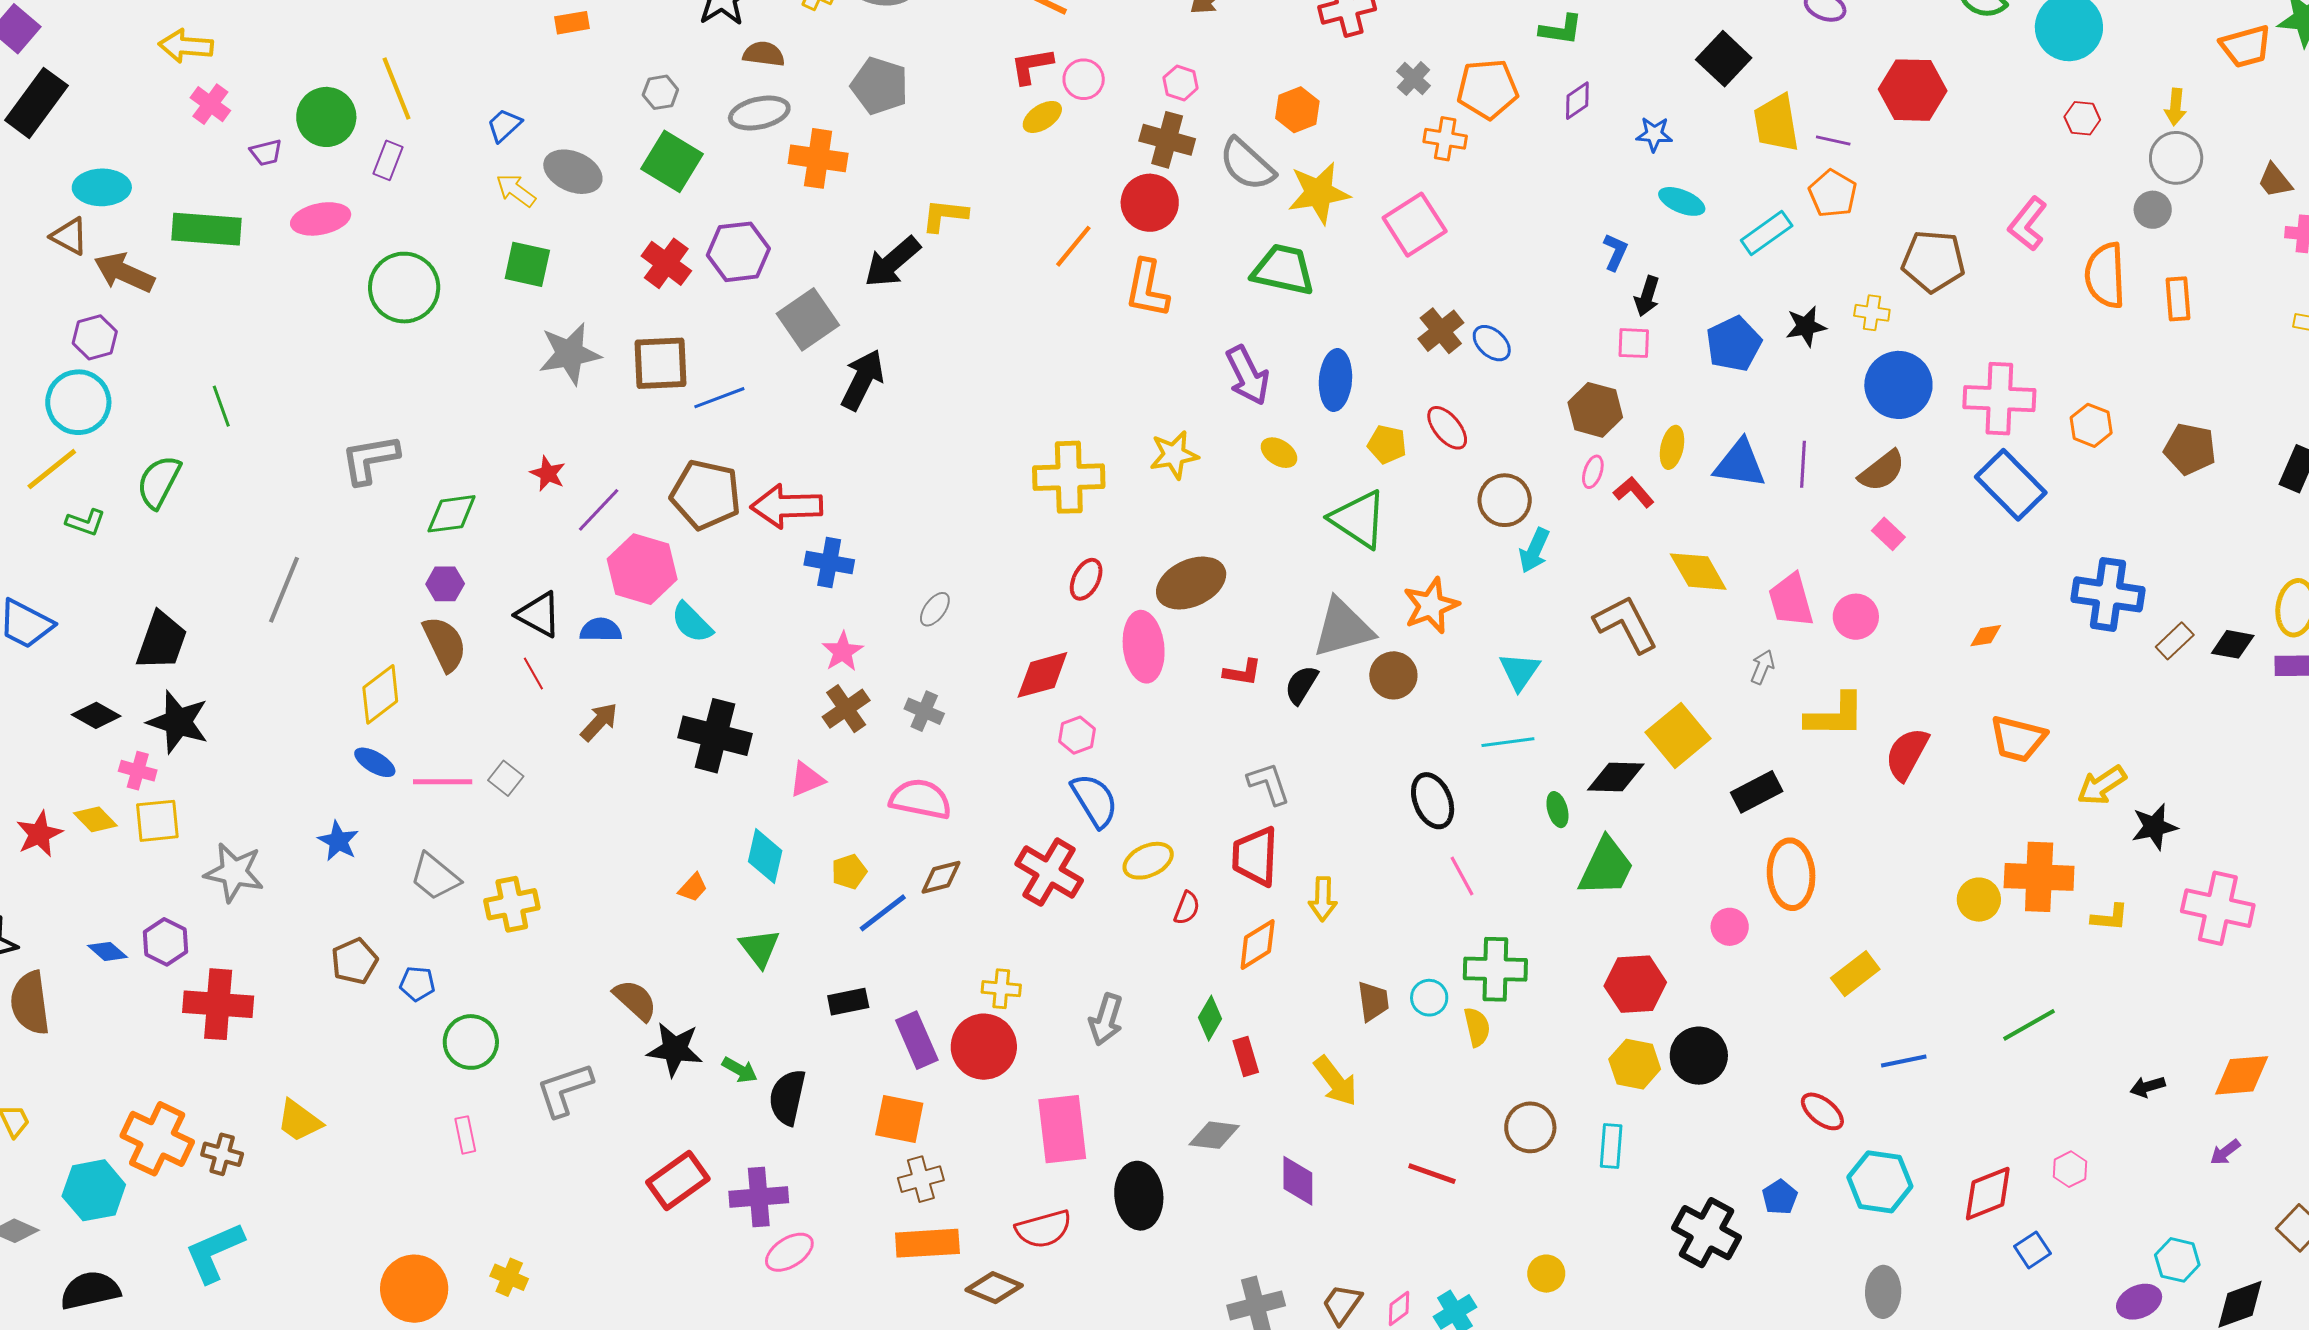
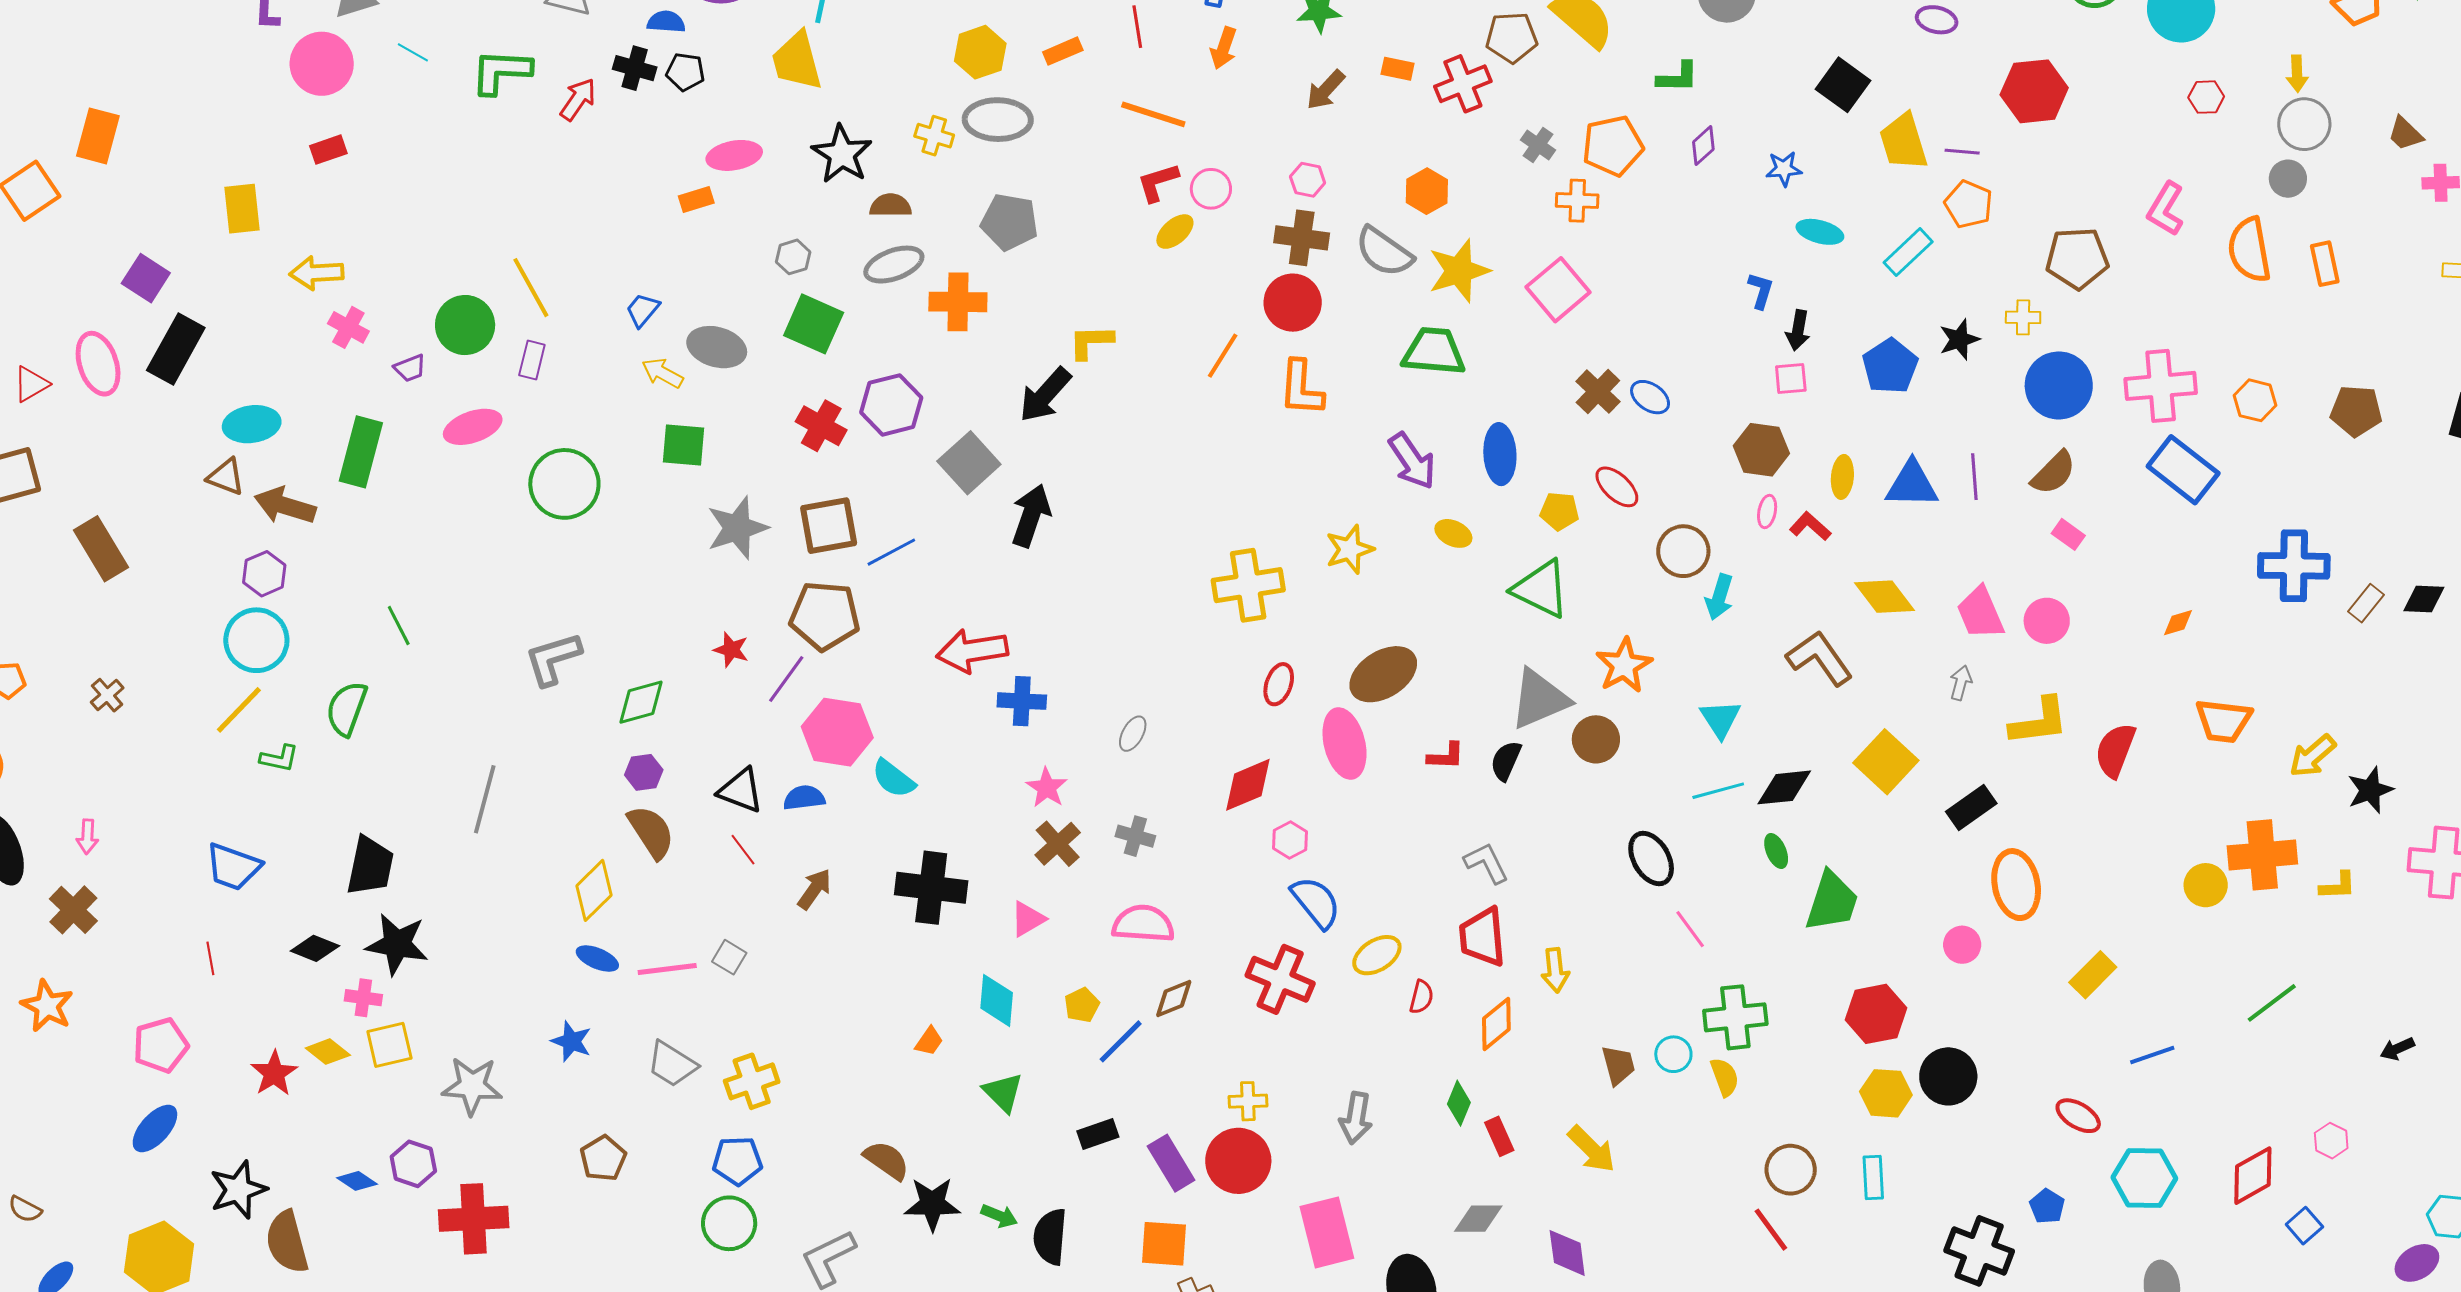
green rectangle: (207, 229) -> (361, 452), turned -72
brown pentagon: (706, 495) -> (825, 616), moved
black diamond: (1616, 777) -> (1784, 787), moved
blue pentagon: (417, 984) -> (737, 1161), moved, size x1.4
red line: (1432, 1174) -> (1771, 1230), moved, turned 42

